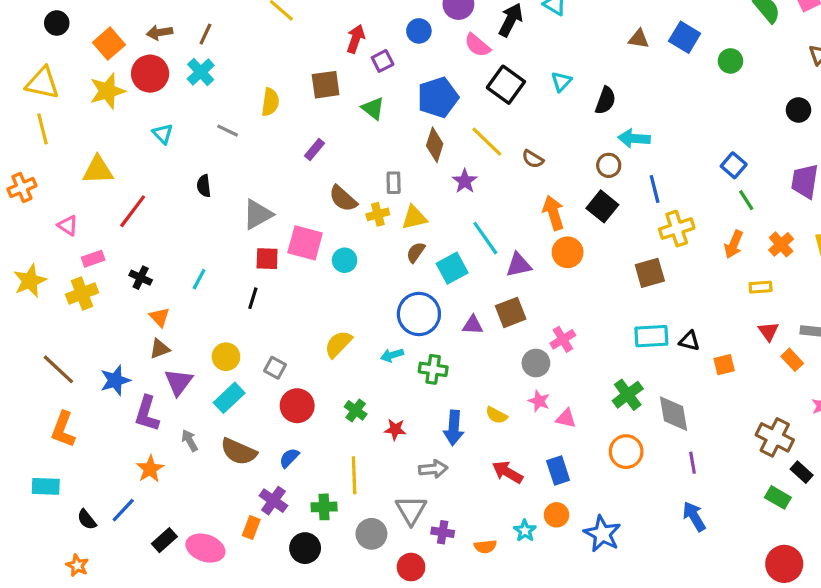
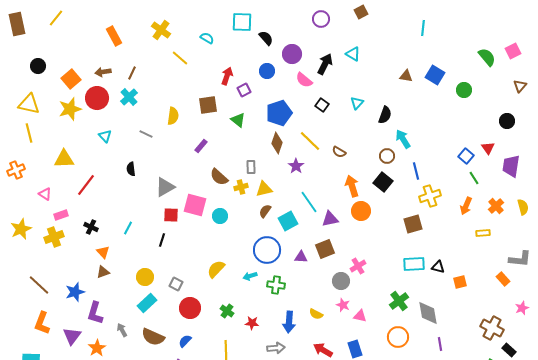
black square: (506, 85) -> (322, 105), size x0.6
cyan arrow: (634, 138) -> (403, 139), turned 54
red triangle: (768, 331) -> (488, 148), moved
purple triangle: (179, 382) -> (72, 336), moved

